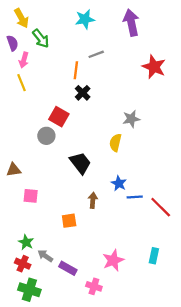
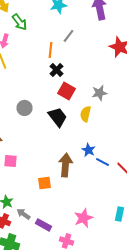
gray line: (96, 54) -> (68, 36), turned -32
red square: (59, 117) -> (66, 91), moved
black trapezoid: (80, 163) -> (58, 117), moved
blue line: (135, 197) -> (102, 162), turned 32
brown arrow: (93, 200) -> (66, 165), size x1.6

